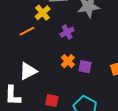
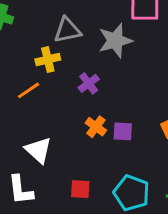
yellow cross: (43, 13) -> (48, 60), turned 35
white triangle: (28, 71) -> (38, 150), turned -42

